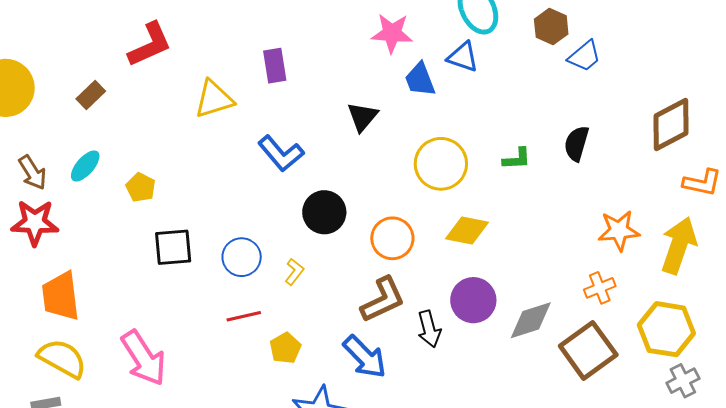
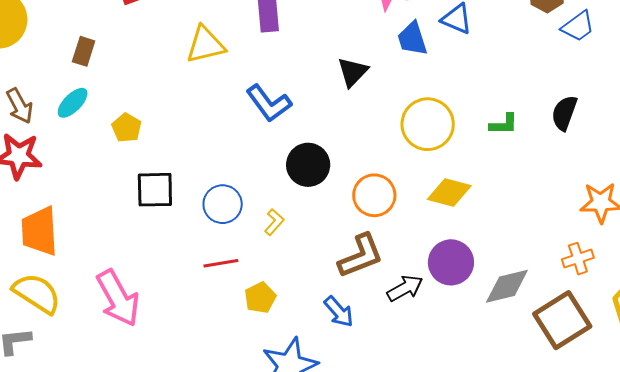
brown rectangle: (91, 95) -> (84, 51), moved, turned -32
black arrow: (429, 329) -> (405, 288), turned -108
blue arrow: (365, 357) -> (339, 312), size x0.7

